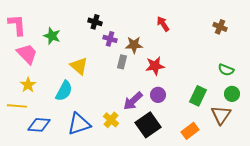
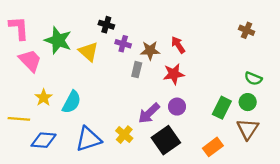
red arrow: (163, 24) -> (178, 45), moved
green star: (52, 36) -> (58, 40), size x1.4
yellow triangle: (79, 66) -> (88, 52), moved
yellow star: (28, 85) -> (44, 98), moved
green circle: (232, 94) -> (248, 102), moved

